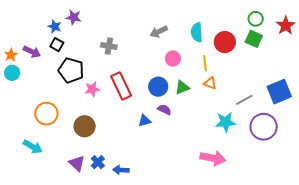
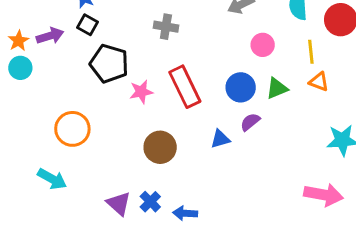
purple arrow: (32, 52) -> (50, 36), turned -42
purple semicircle: (164, 110) -> (250, 122), turned -64
brown circle: (85, 126) -> (160, 147), moved

